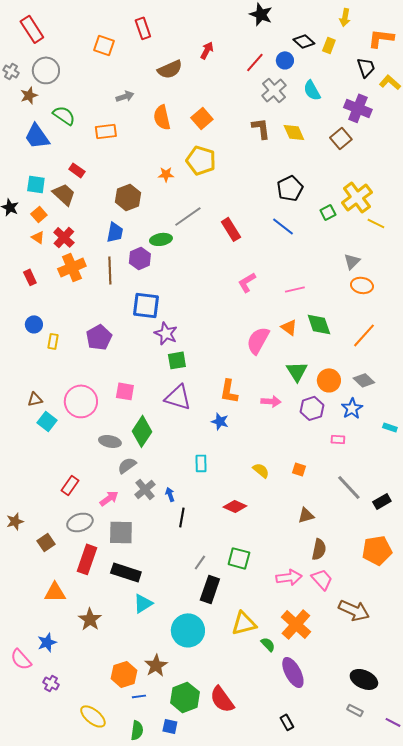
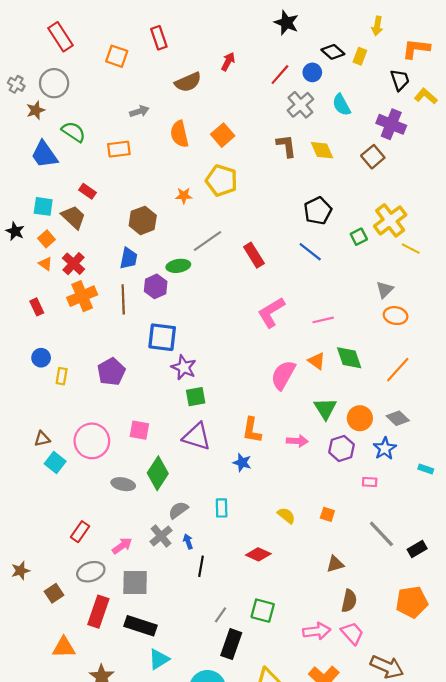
red rectangle: (32, 29) -> (61, 37), moved
pink L-shape: (247, 282) -> (271, 312), size x1.4
gray semicircle: (127, 465) -> (178, 510), moved

